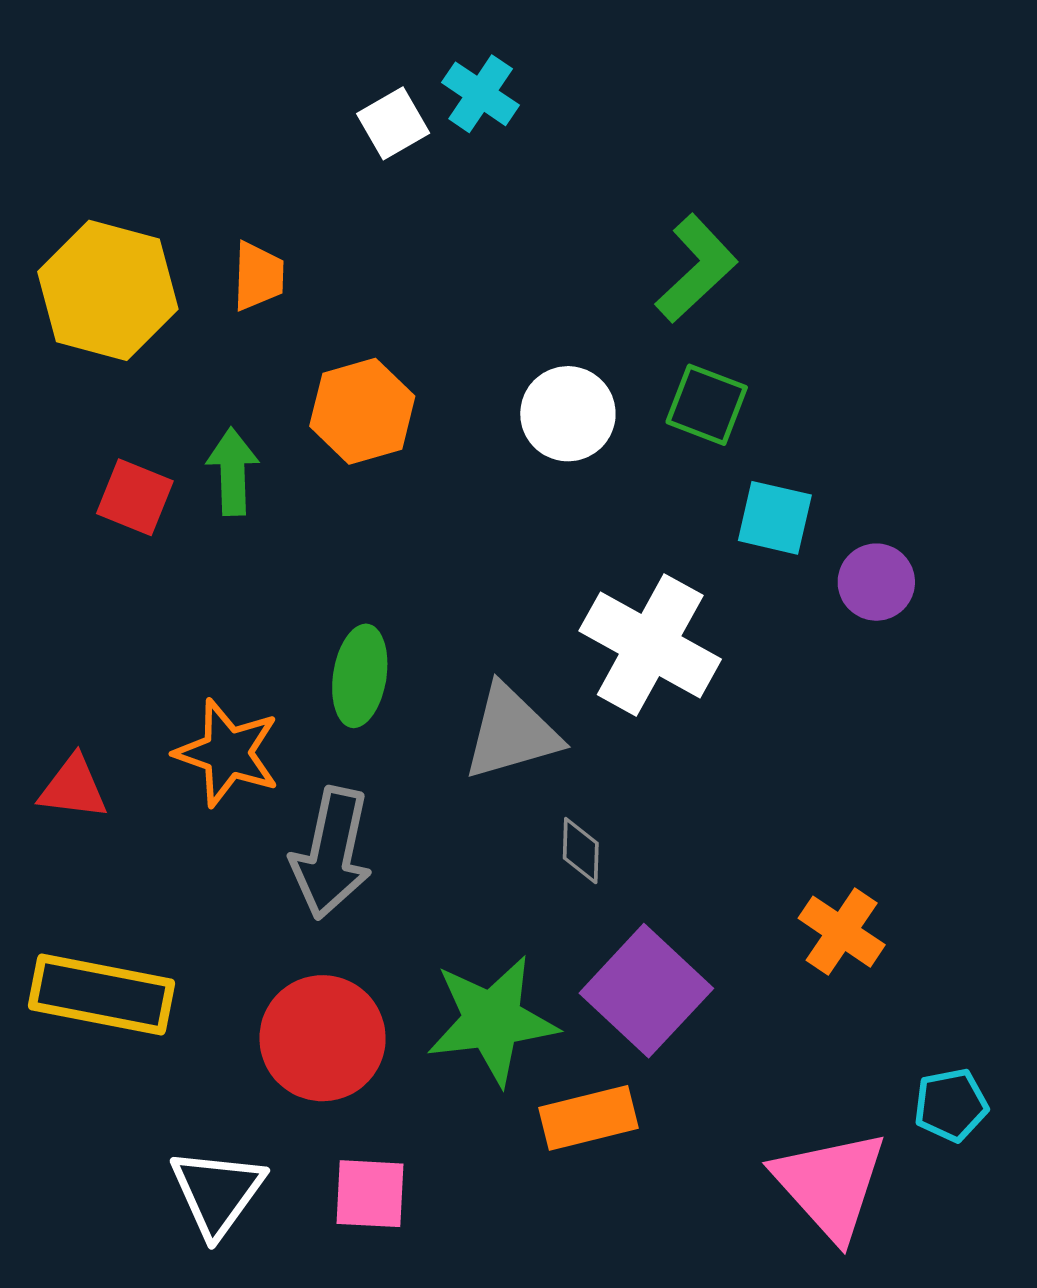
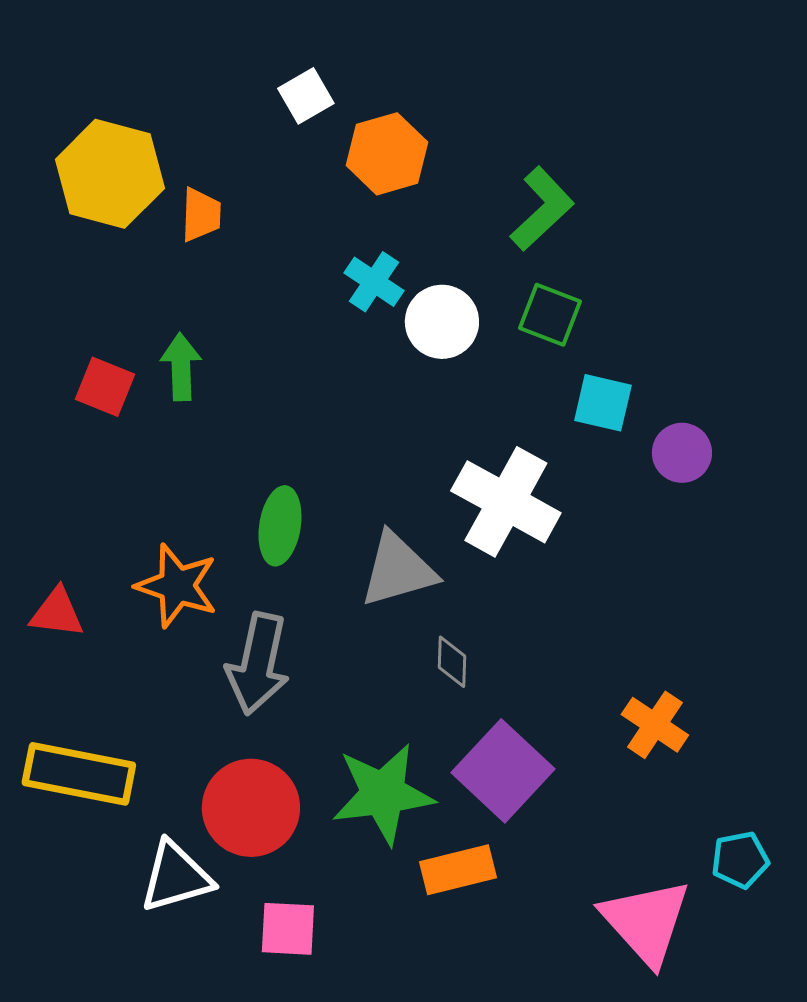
cyan cross: (481, 94) -> (374, 282), moved
yellow hexagon: (108, 290) -> (110, 174), moved
orange hexagon: (362, 411) -> (387, 154), moved
white triangle: (217, 1192) -> (176, 877), moved, turned 38

